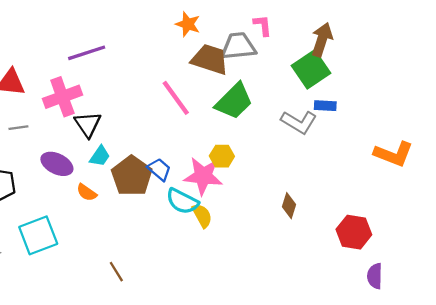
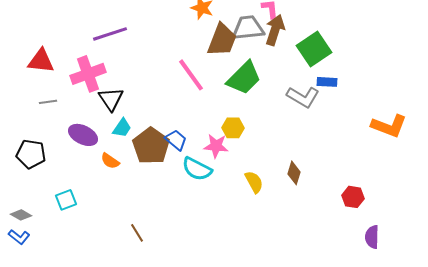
brown arrow: (322, 40) -> (275, 30), moved
brown trapezoid: (210, 59) -> (222, 40), turned 93
pink star: (203, 176) -> (216, 146), size x0.7
yellow semicircle: (202, 216) -> (254, 182), moved
red hexagon: (354, 232) -> (353, 197), size x0.7
cyan square: (38, 235) -> (66, 200), size x0.6

